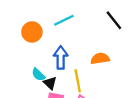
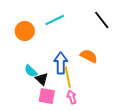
blue arrow: (61, 58) -> (61, 63), moved
orange semicircle: (100, 59) -> (89, 56), turned 36

